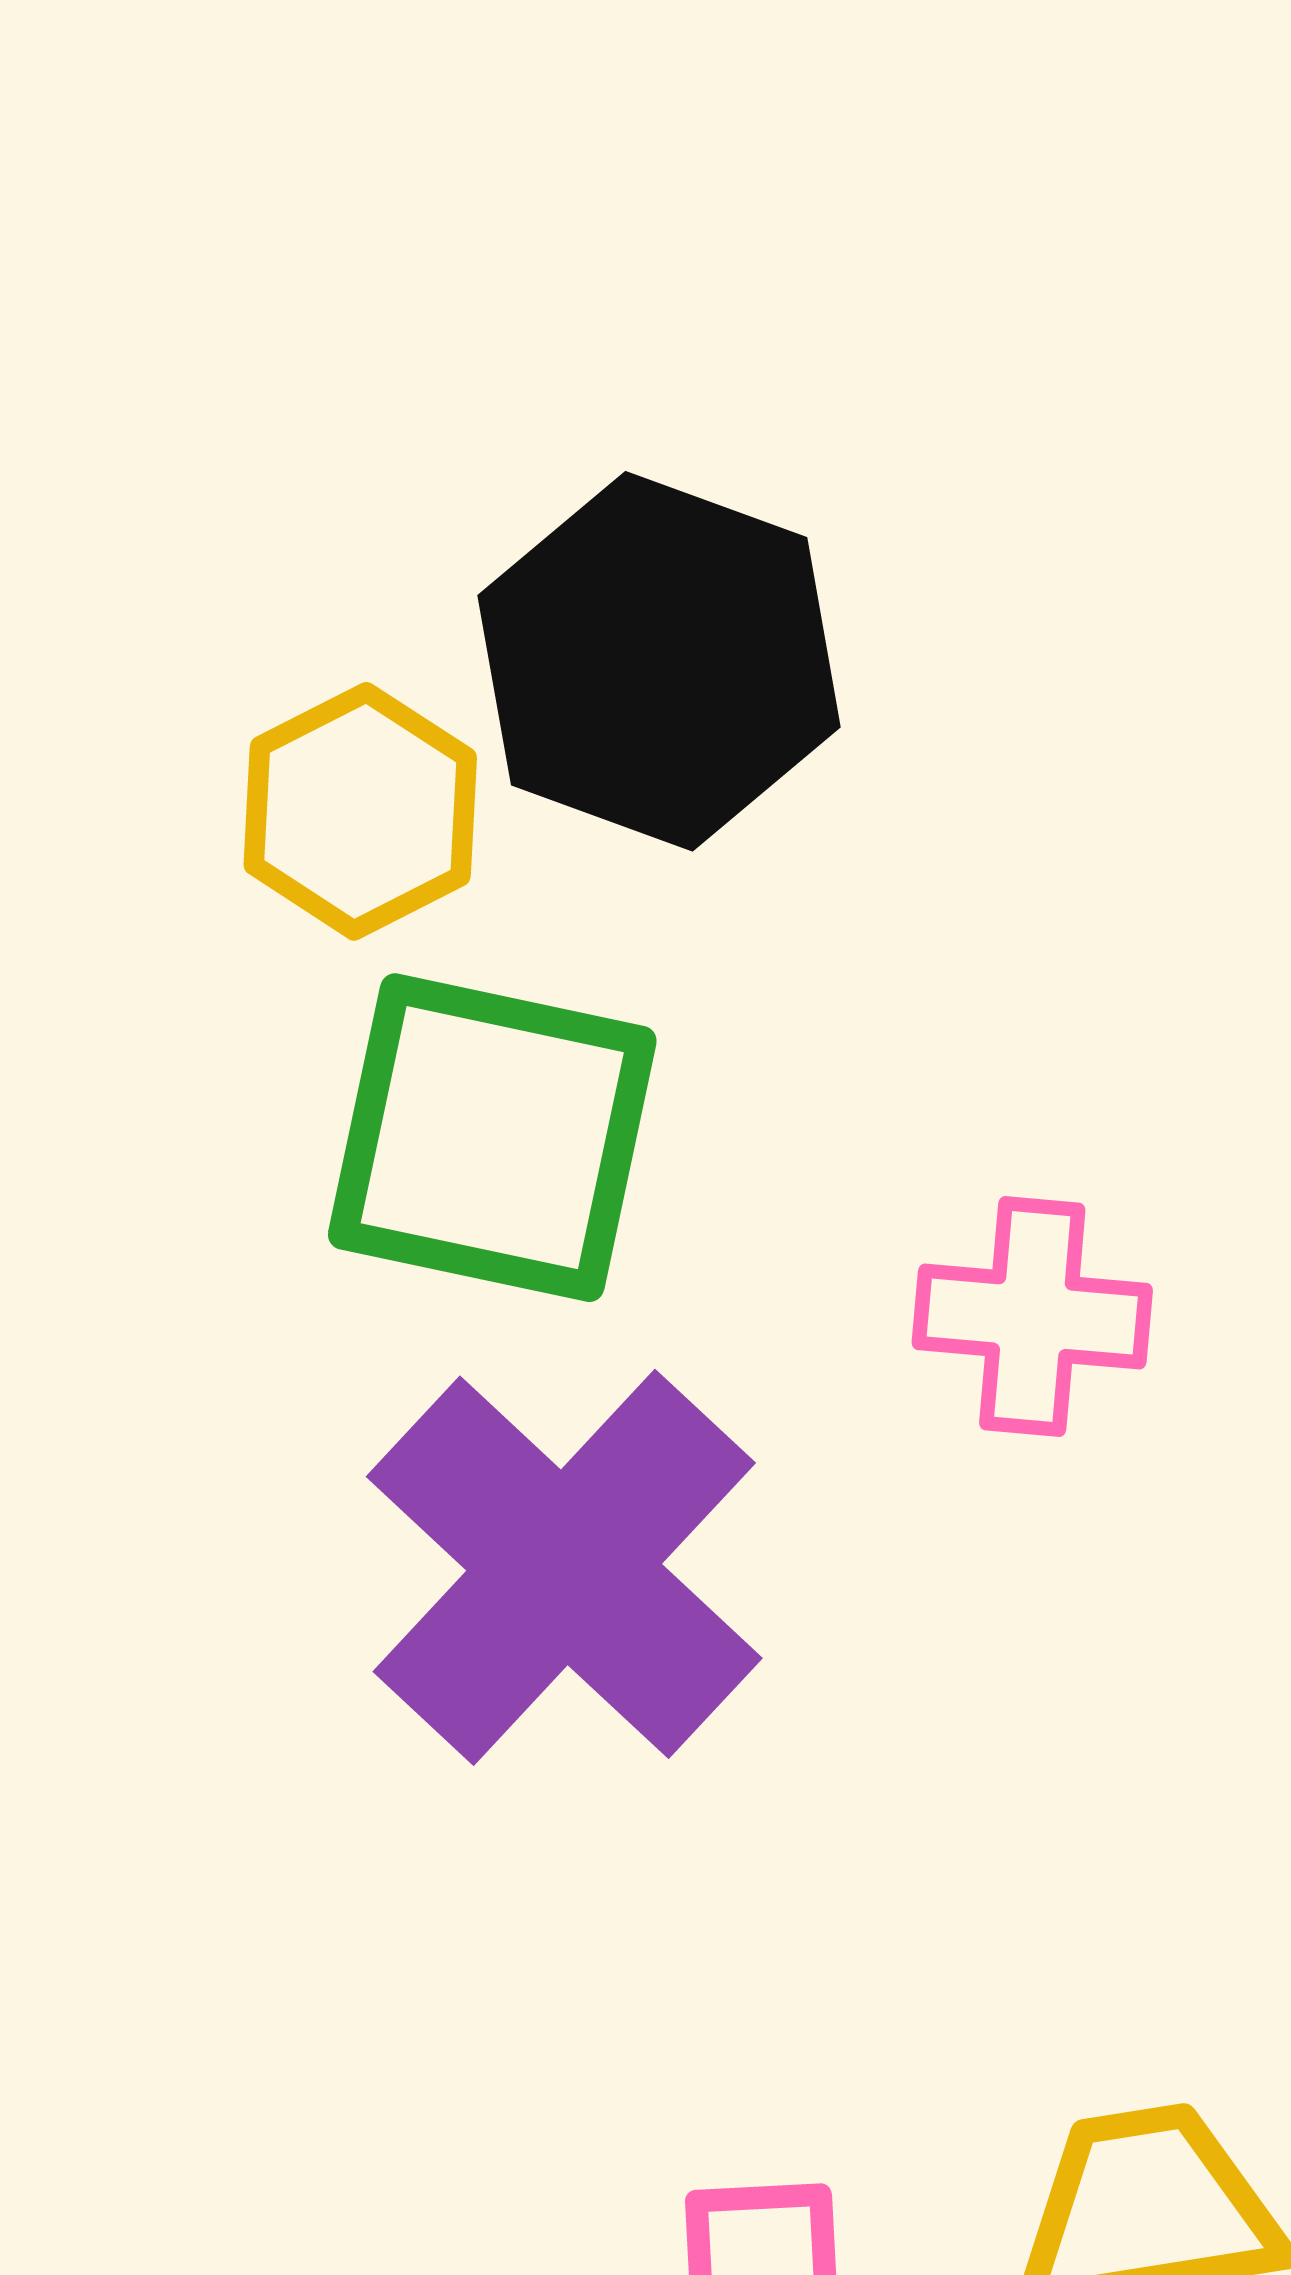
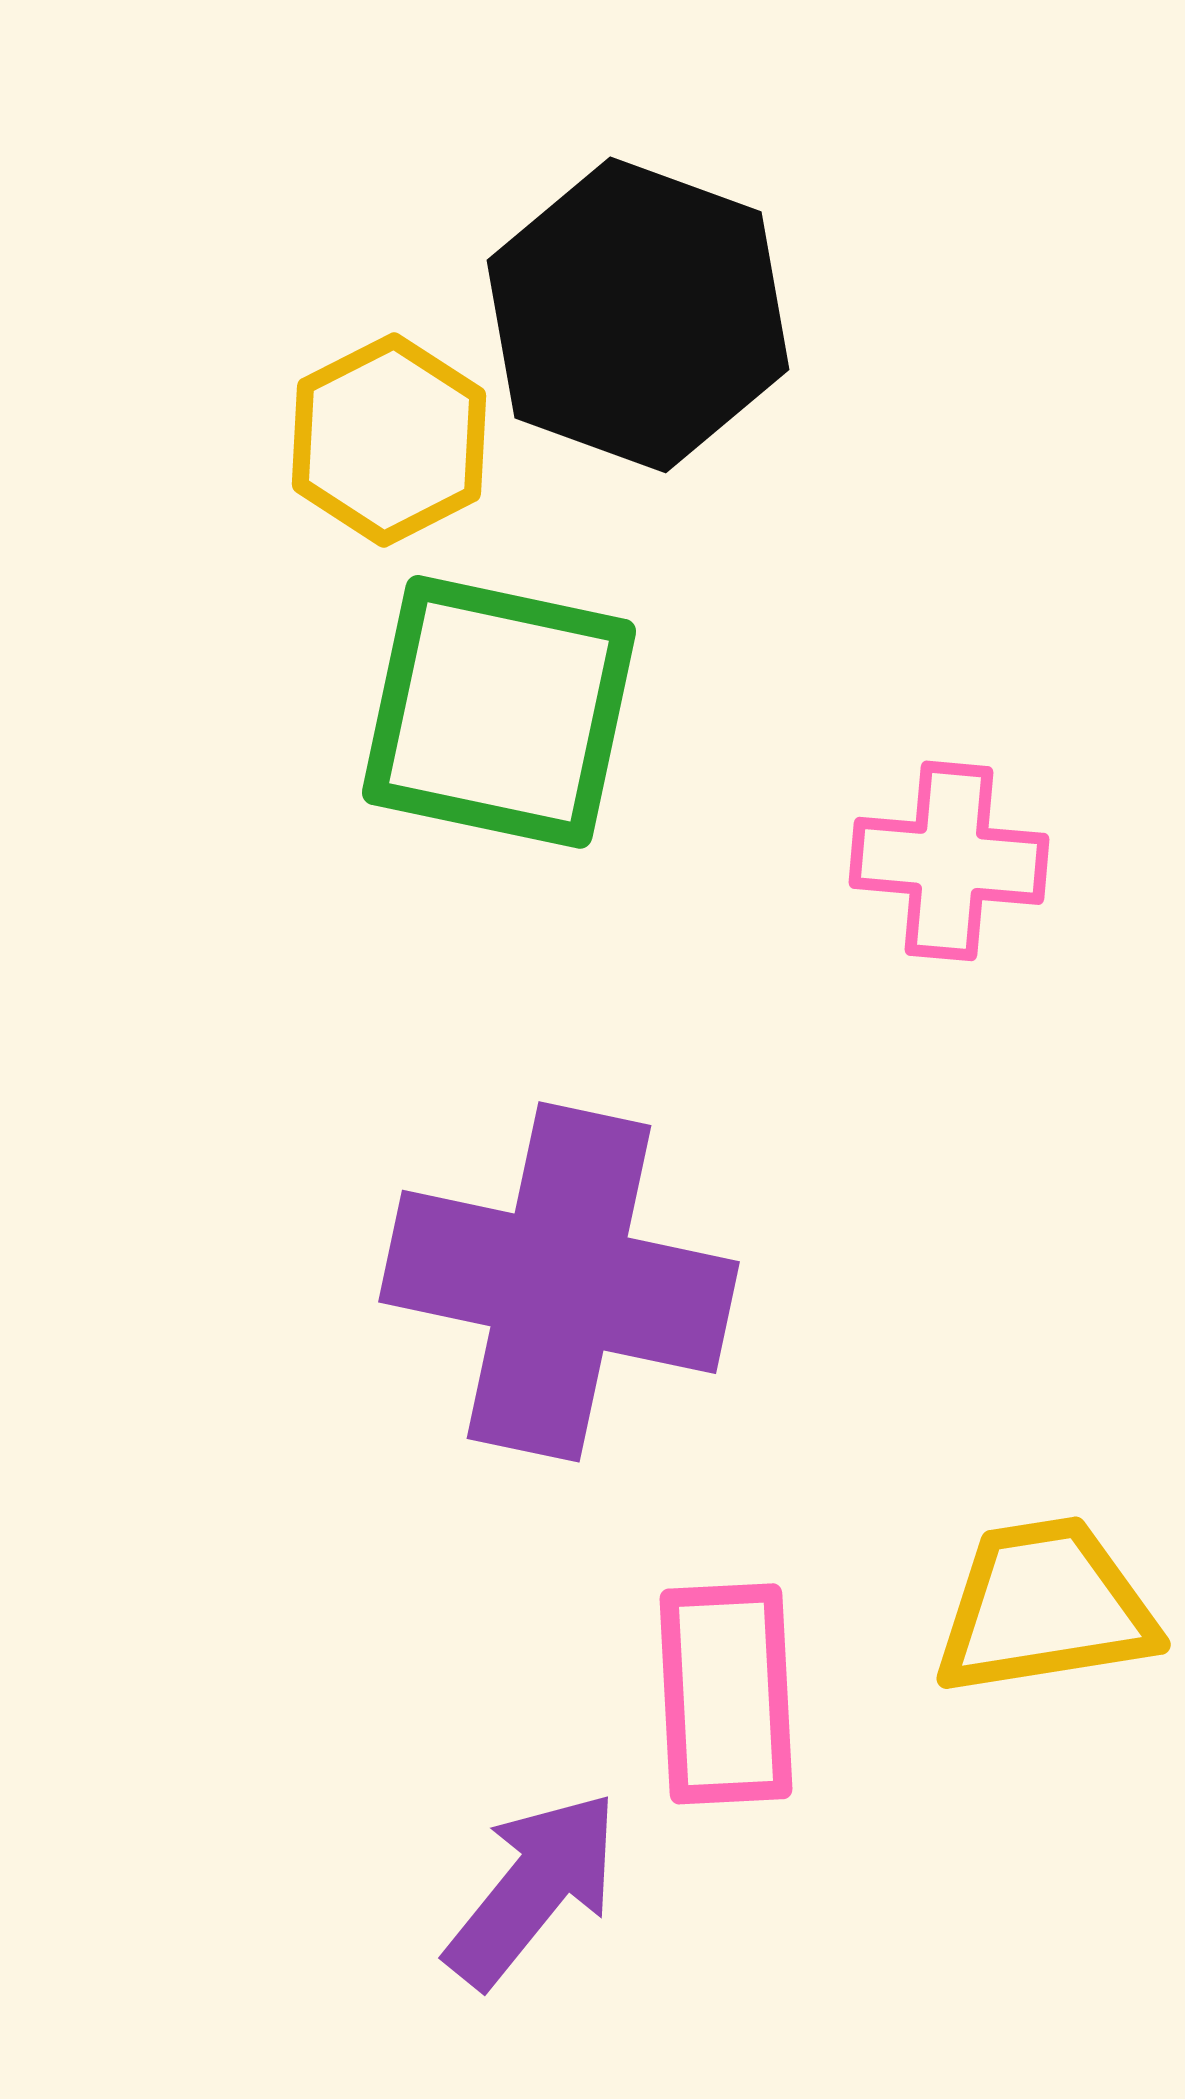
purple cross: (564, 1567) -> (559, 1282), moved, turned -31

